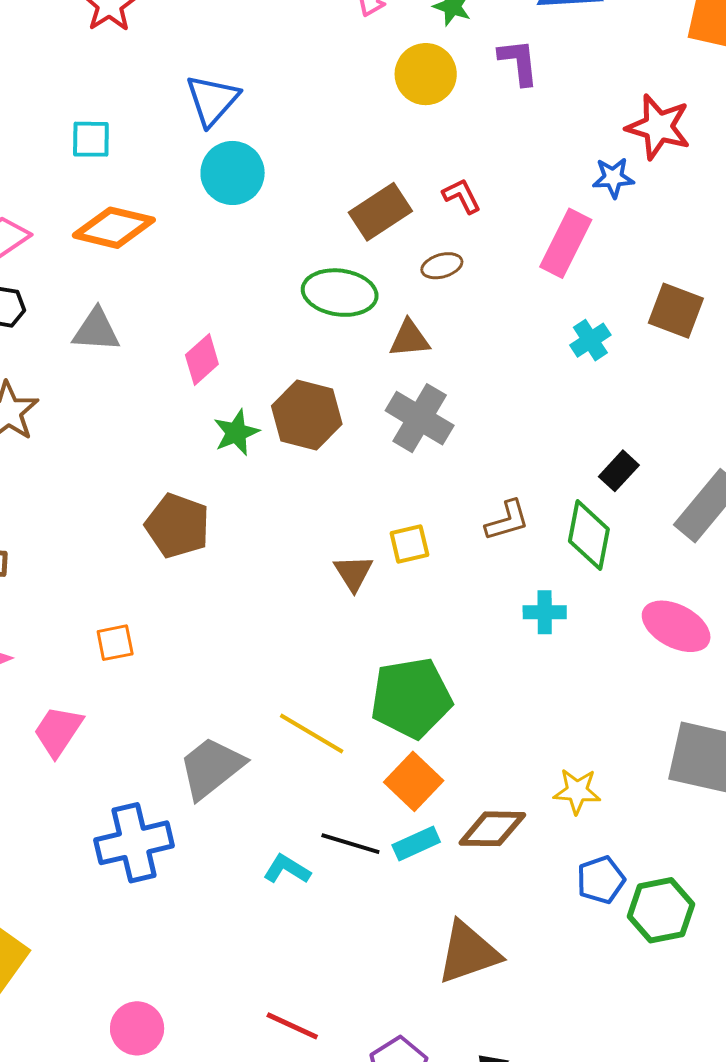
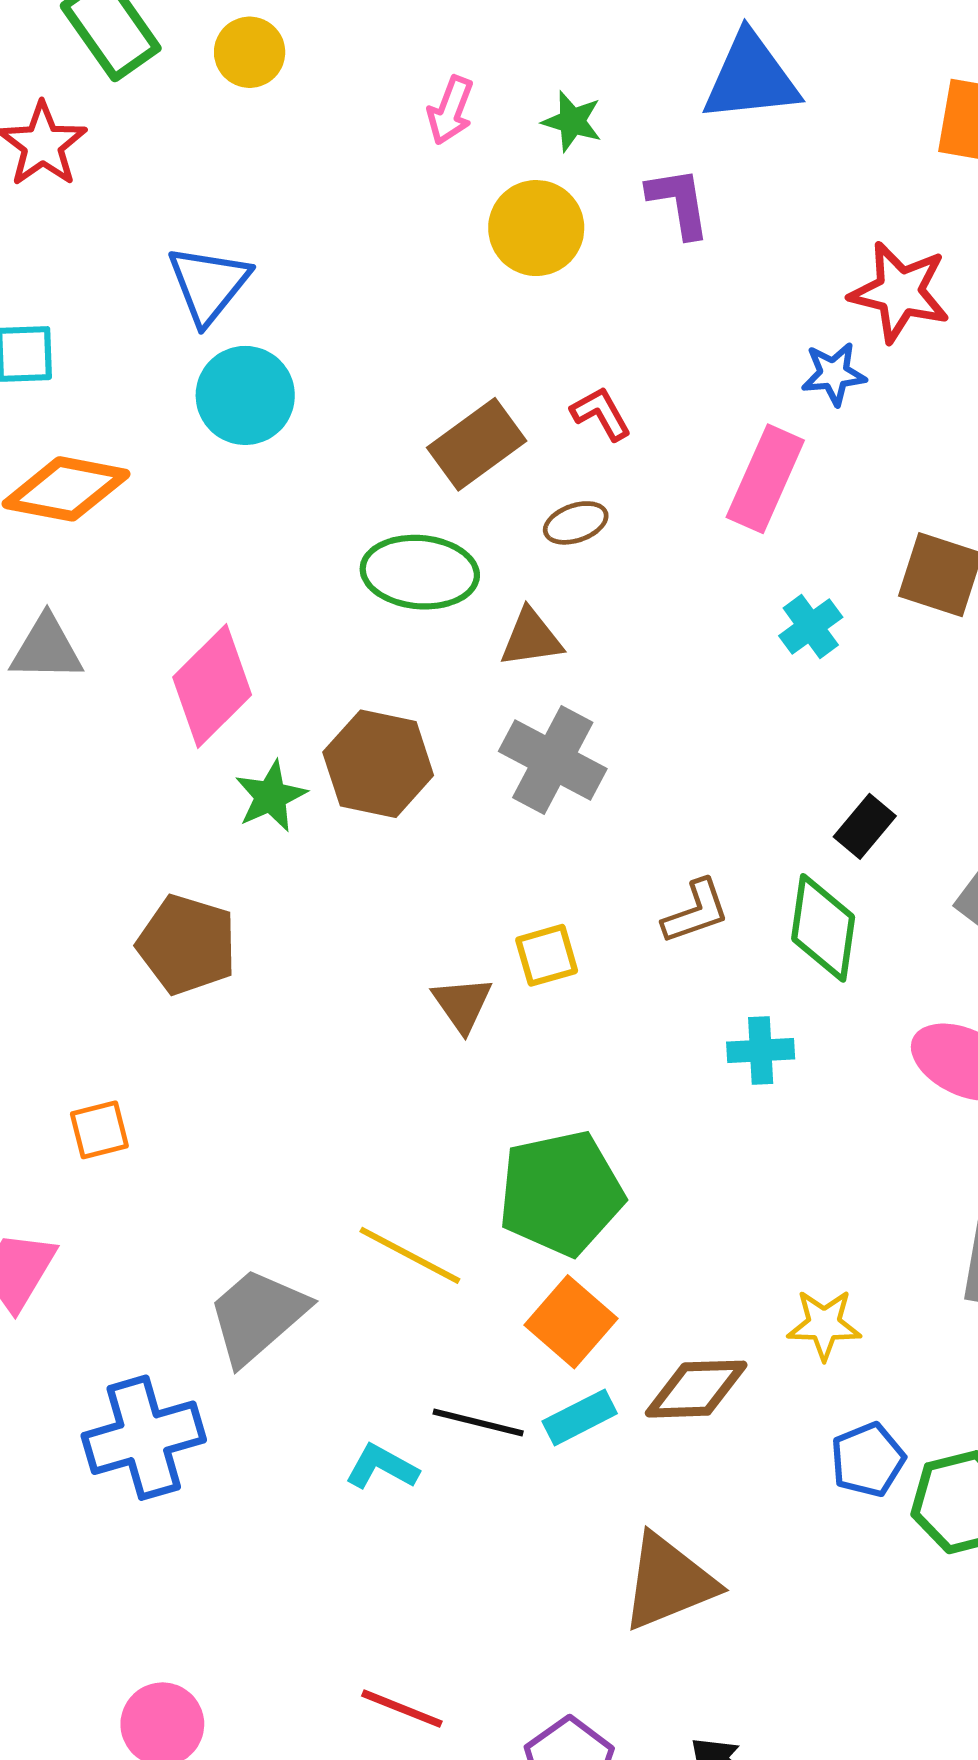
pink diamond: (202, 360) -> (212, 686), size x1.5

